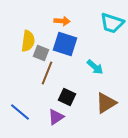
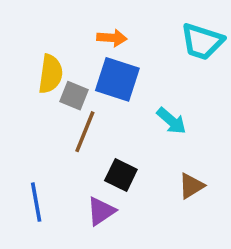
brown triangle: (106, 103) -> (191, 186), size x0.7
blue line: (20, 112) -> (36, 202), turned 40

